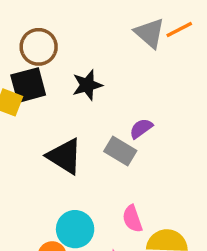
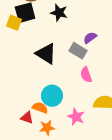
black star: (87, 85) -> (59, 13), turned 30
pink semicircle: (132, 219) -> (86, 75), moved

